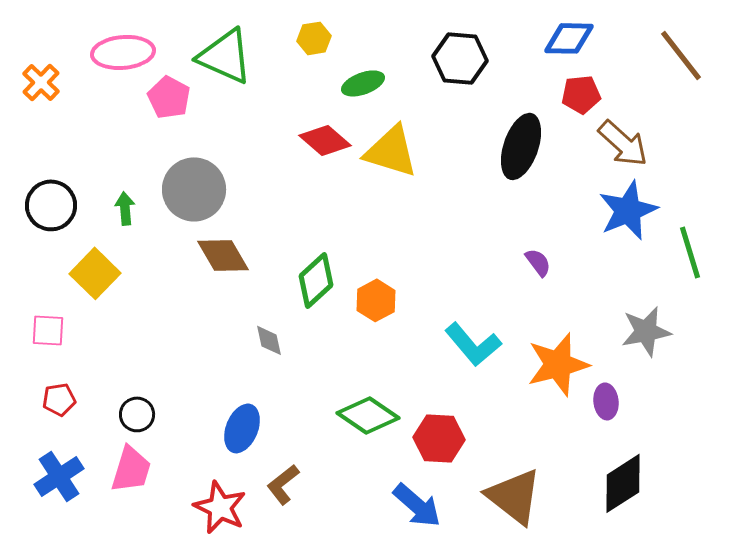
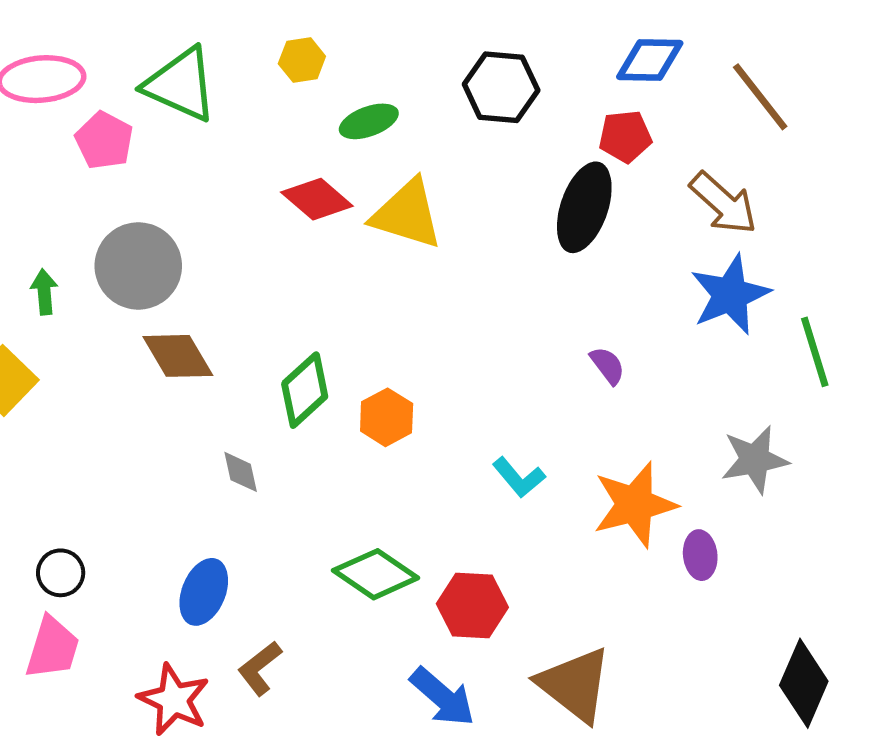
brown line: (681, 55) -> (760, 97), moved
red pentagon: (581, 94) -> (625, 136), moved
cyan L-shape: (473, 344) -> (519, 477), size x0.7
black diamond: (623, 483) -> (804, 683), moved, turned -34

